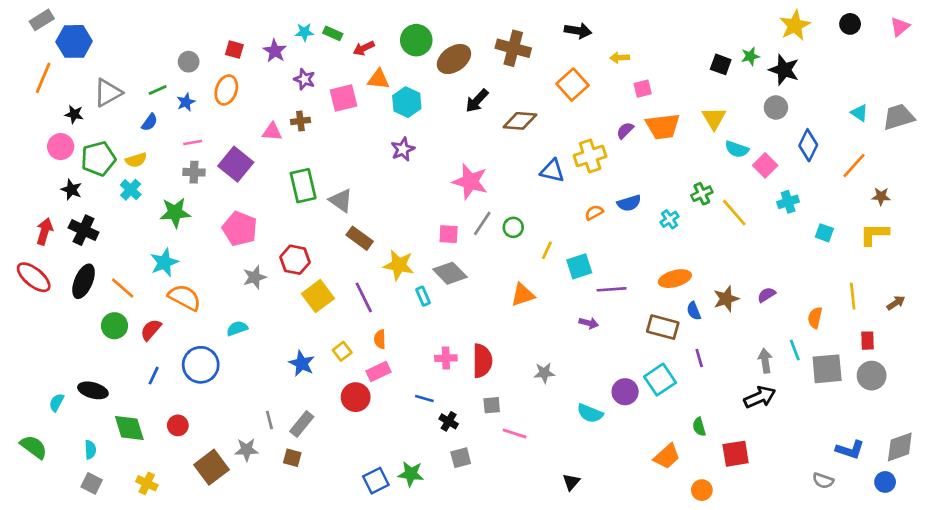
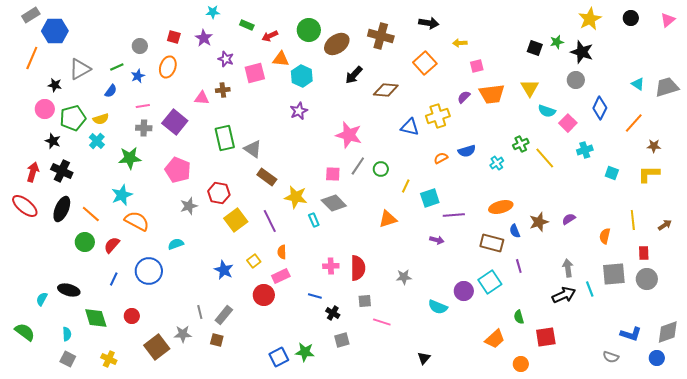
cyan star: (304, 32) -> (213, 12), moved
cyan line: (795, 350) -> (590, 289), moved

